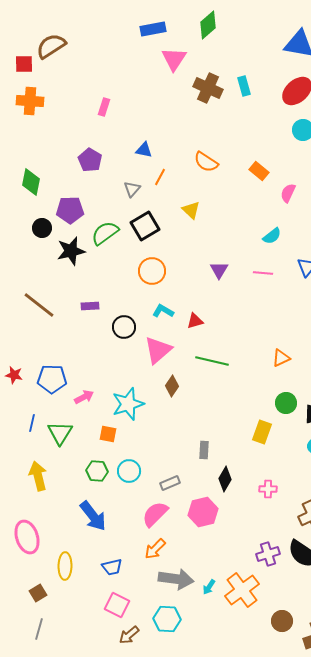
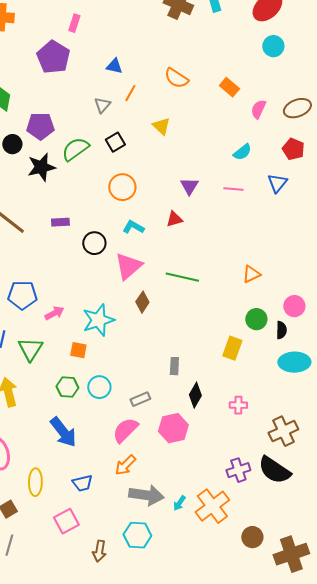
purple pentagon: (90, 160) -> (53, 57), moved, size x1.4
black square: (145, 226) -> (115, 142), size x0.7
red triangle: (195, 321) -> (174, 219), moved
pink square: (117, 605) -> (66, 521), moved, turned 35
brown arrow: (129, 635) -> (99, 551), turned -40

